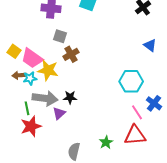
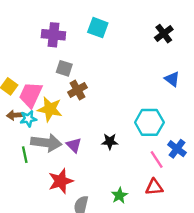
pink trapezoid: (32, 58) -> (31, 95), turned 80
black star: (70, 97) -> (110, 142), moved
purple triangle: (59, 113) -> (74, 145), moved, turned -32
red star: (31, 126) -> (61, 181), moved
red triangle: (135, 135) -> (154, 187), size x0.7

